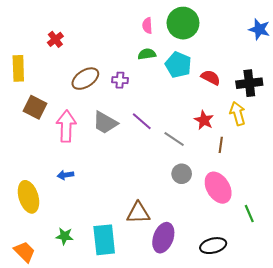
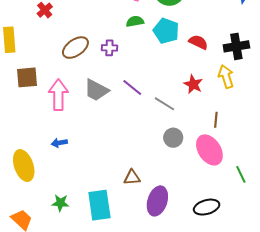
brown square: (35, 107) -> (27, 77), turned -30
brown line: (221, 145) -> (216, 120), moved
brown triangle: (138, 213) -> (132, 177), size x0.7

